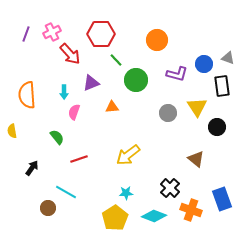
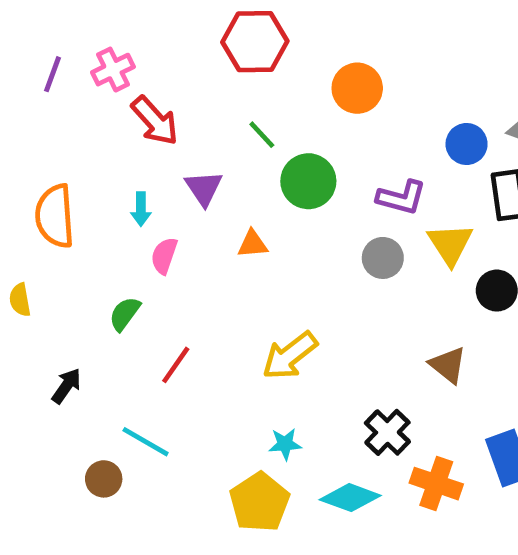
red hexagon: (101, 34) -> (255, 42), moved
purple L-shape: (177, 74) -> (401, 197), moved
purple triangle: (91, 83) -> (204, 188), turned -42
green semicircle: (57, 137) -> (125, 314), turned -105
red line: (79, 159) -> (176, 365), turned -36

